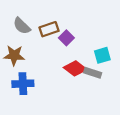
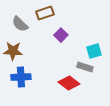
brown rectangle: (49, 29) -> (45, 13), moved
red diamond: (75, 68) -> (69, 83), moved

